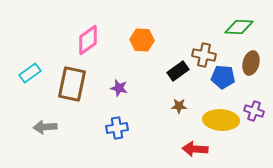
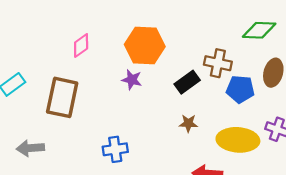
pink diamond: (88, 40) -> (81, 46), size x0.7
orange hexagon: (142, 40) -> (145, 46), size x1.4
purple star: (119, 88) -> (132, 80), moved

